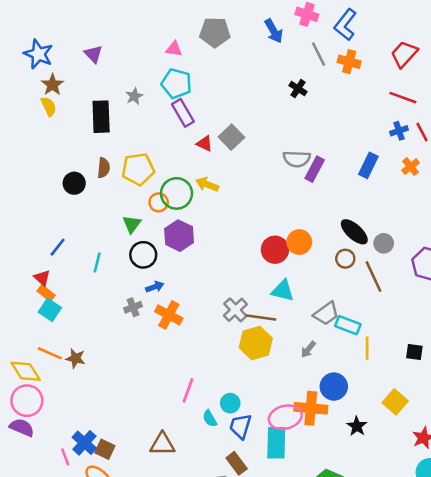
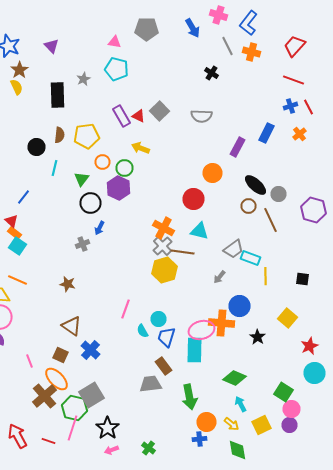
purple rectangle: (183, 113) -> (122, 116), moved
gray semicircle: (297, 159) -> (202, 116), moved
purple rectangle: (315, 169) -> (238, 147), moved
green circle: (176, 193) -> (124, 168), moved, size x0.7
orange circle: (299, 242) -> (212, 173), moved
cyan line: (97, 262) -> (54, 168), moved
blue arrow: (155, 287) -> (100, 228), turned 136
orange cross: (169, 315) -> (164, 228), moved
yellow hexagon: (256, 343) -> (164, 270), moved
brown star: (75, 358) -> (68, 284), moved
blue cross: (84, 443) -> (90, 350), moved
brown triangle: (162, 444) -> (72, 326), moved, turned 35

